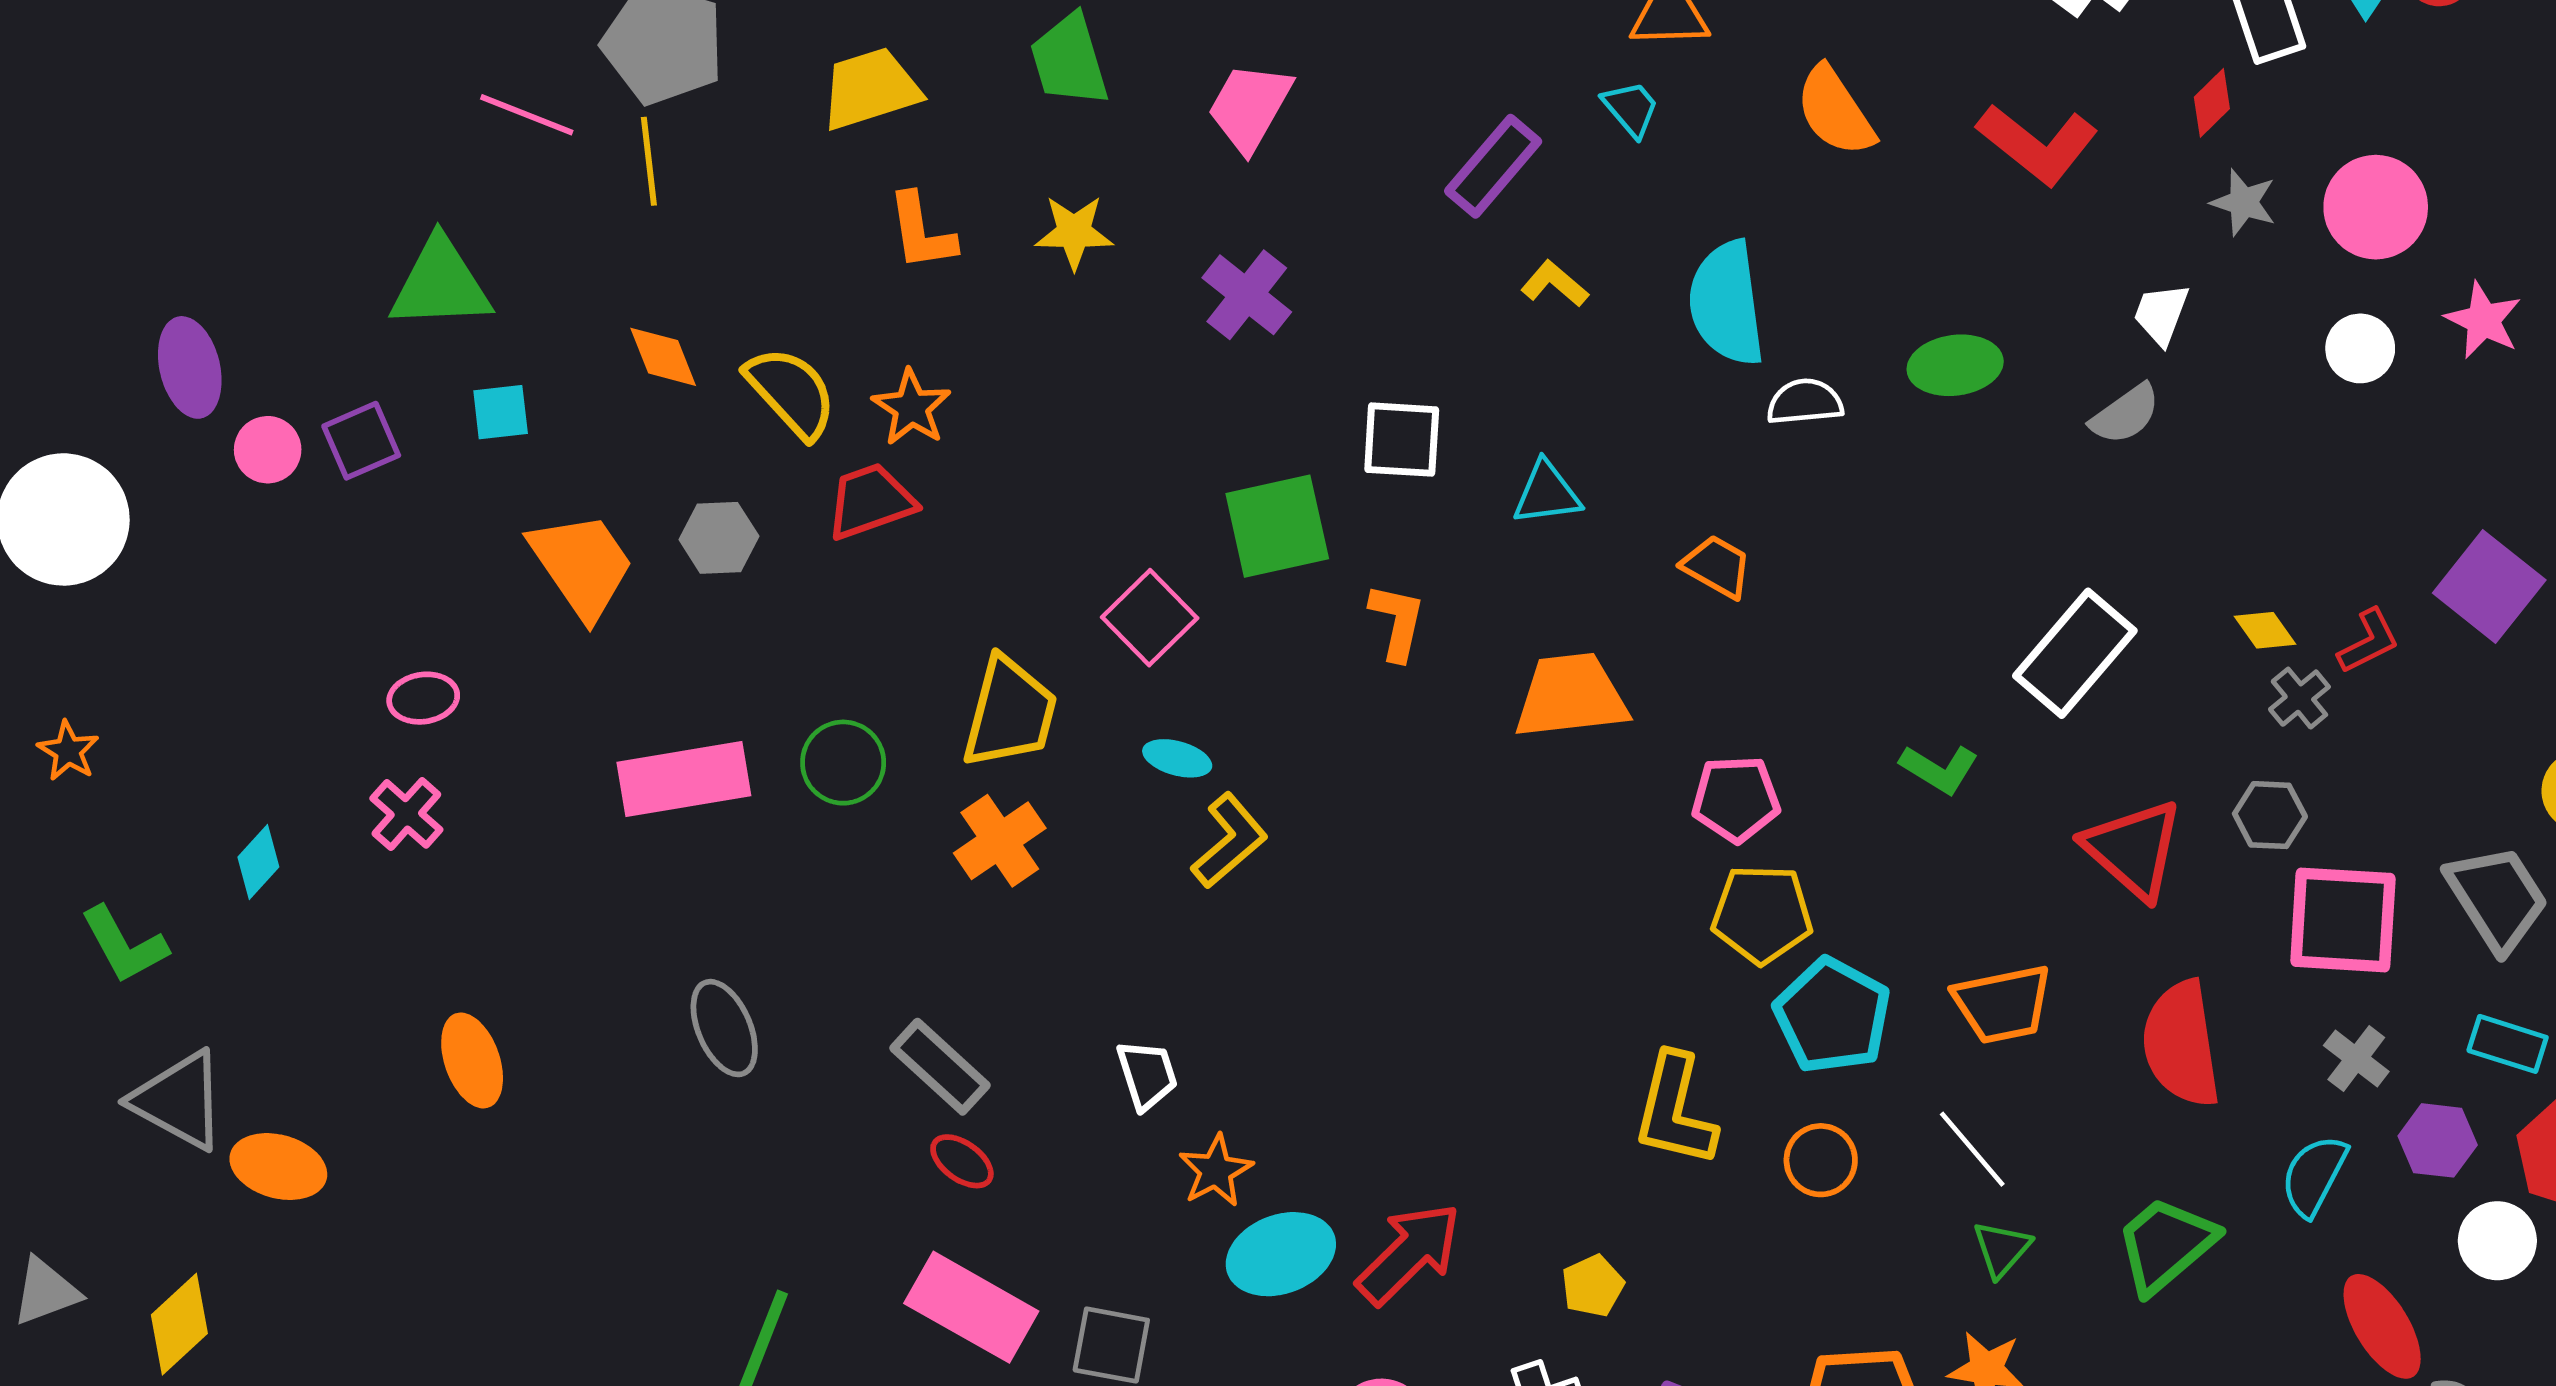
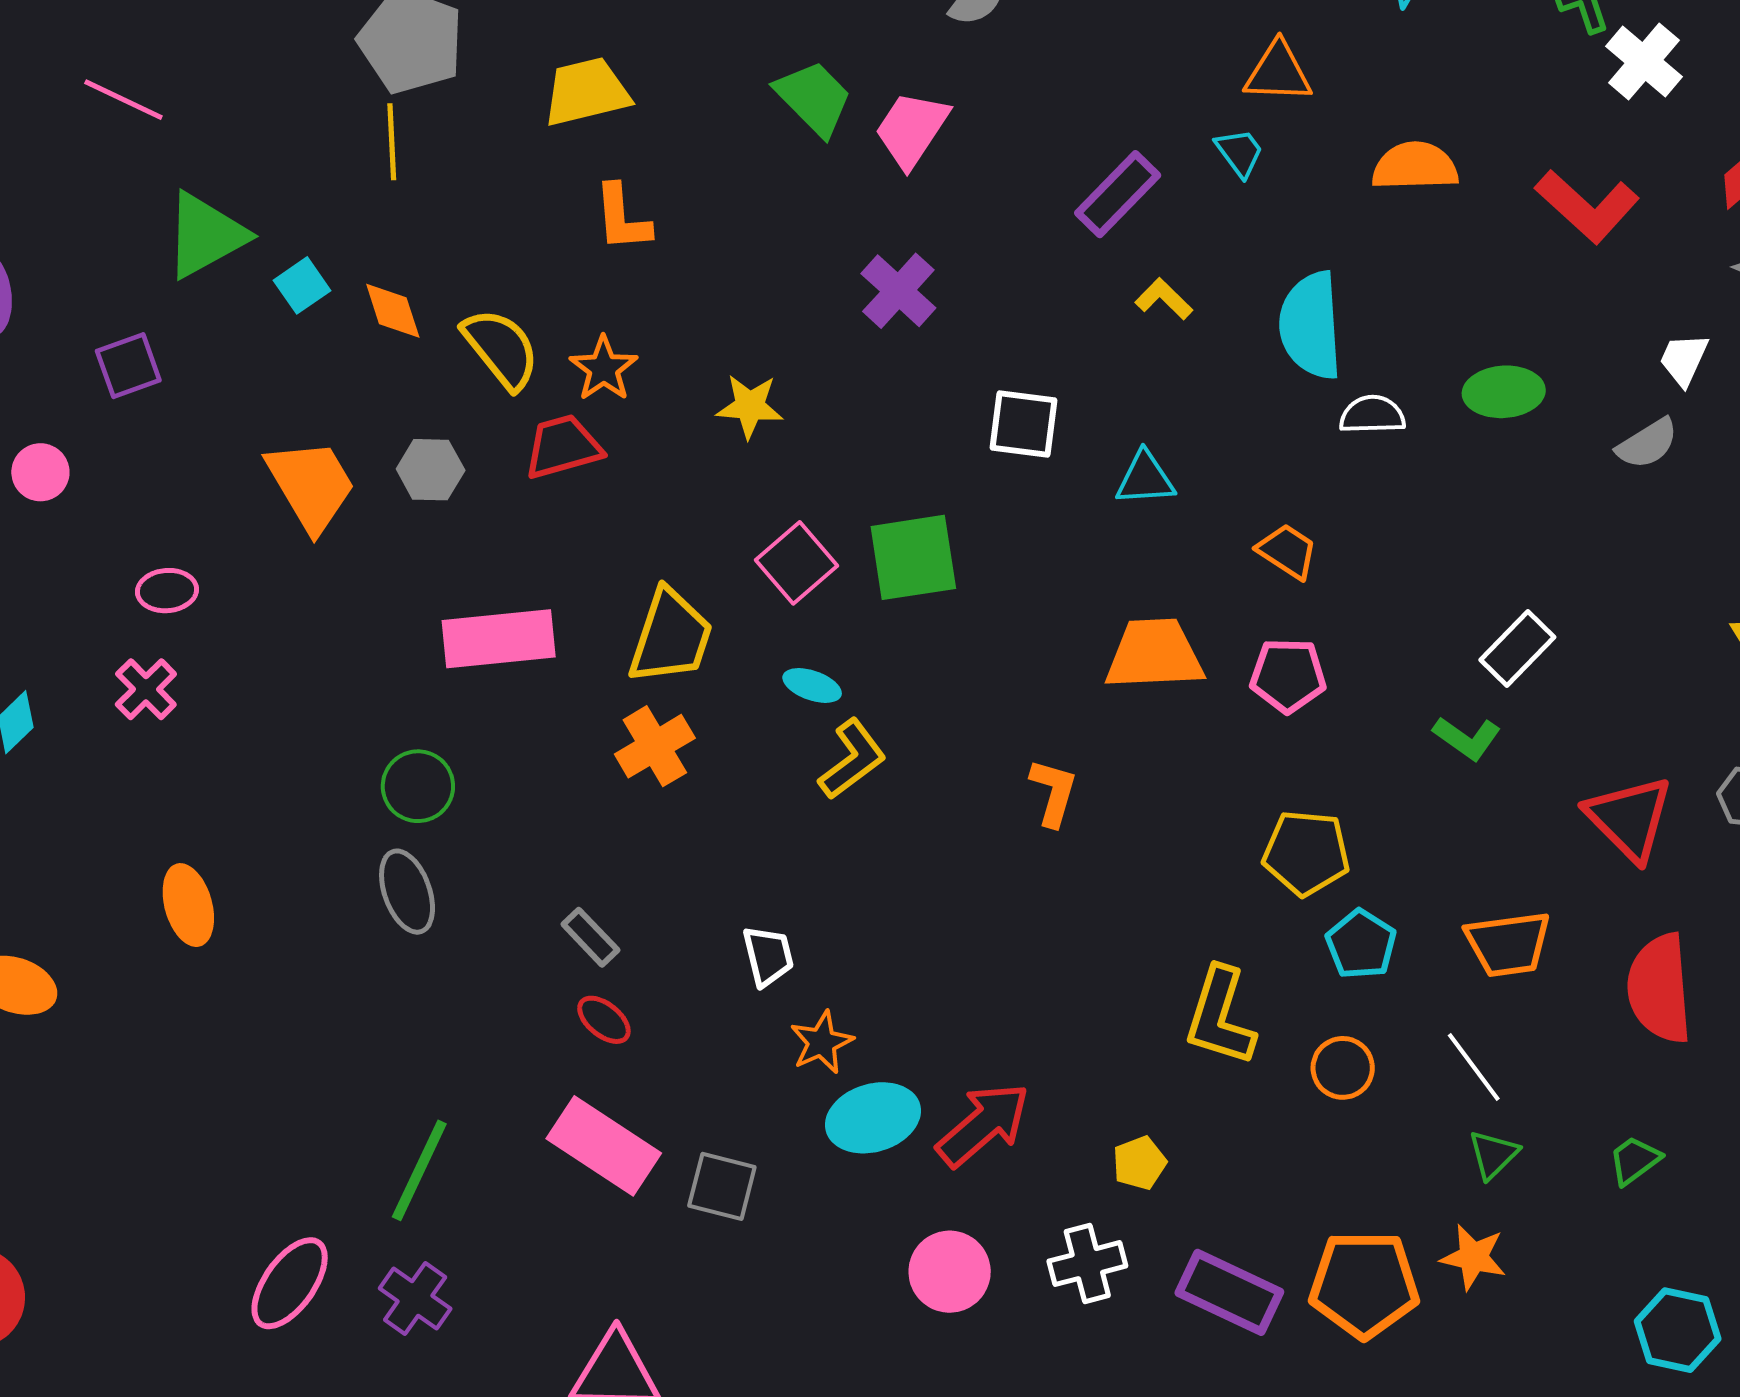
green trapezoid: (1069, 60) -> (814, 98), moved, turned 148
orange semicircle: (1835, 111) -> (1415, 166), turned 118
pink line: (527, 115) -> (123, 100), moved
yellow star: (1074, 232) -> (750, 406), moved
green triangle: (440, 284) -> (205, 235), turned -30
cyan square: (501, 412) -> (302, 285), moved, turned -32
pink circle: (268, 450) -> (40, 472), moved
green square: (1277, 526) -> (913, 557), moved
orange L-shape: (1397, 622) -> (1053, 792), moved
white rectangle: (2075, 653) -> (1517, 649), moved, size x0.7
green circle: (843, 763) -> (418, 786), moved
pink rectangle: (684, 779) -> (499, 639), moved
pink pentagon: (1736, 799) -> (1288, 675), moved
cyan pentagon: (1832, 1016) -> (1361, 944), size x0.7
gray rectangle: (940, 1067) -> (590, 937), size x0.7
green trapezoid: (2166, 1245) -> (1635, 1160), size x0.6

